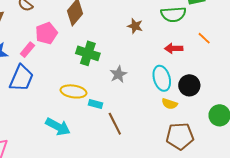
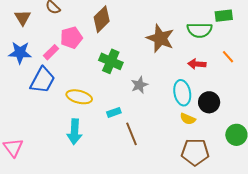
brown star: (135, 26) -> (160, 38), size x1.8
yellow ellipse: (73, 91) -> (79, 97), moved
cyan rectangle: (95, 104) -> (114, 112), turned -40
cyan arrow: (58, 127) -> (74, 132), turned 60

